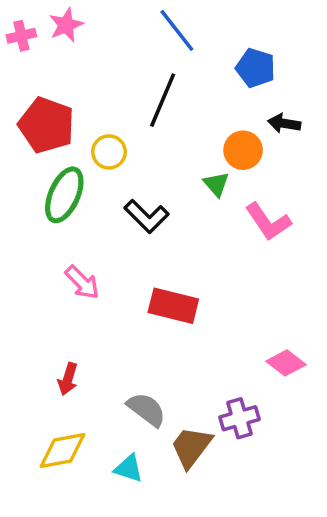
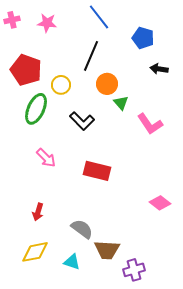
pink star: (66, 25) -> (47, 23), moved, turned 30
orange circle: (243, 150) -> (107, 84), moved
purple cross: (239, 418) -> (134, 270), moved
brown trapezoid: (191, 447) -> (107, 250), turned -124

